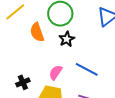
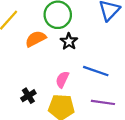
orange semicircle: (37, 32) -> (36, 39), turned 90

